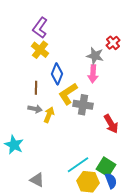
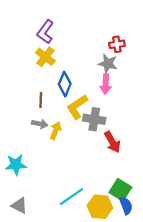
red cross: (113, 43) -> (117, 44), moved, turned 32
red arrow: (111, 124) -> (112, 142), moved
cyan star: (14, 145) -> (16, 165), turned -30
cyan line: (78, 165) -> (72, 197), moved
gray triangle: (37, 180) -> (19, 206), moved

